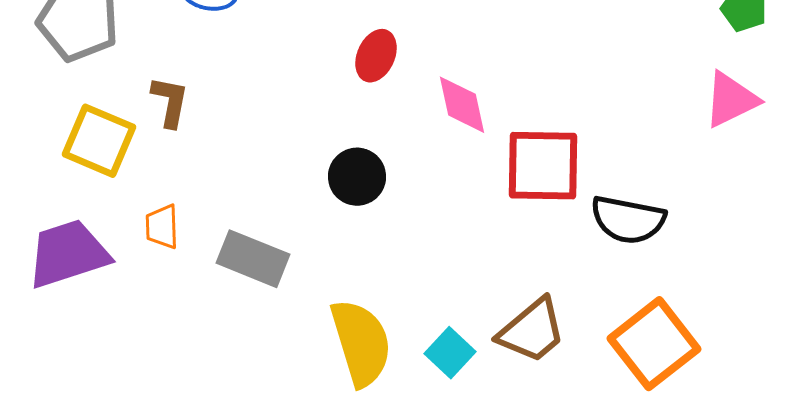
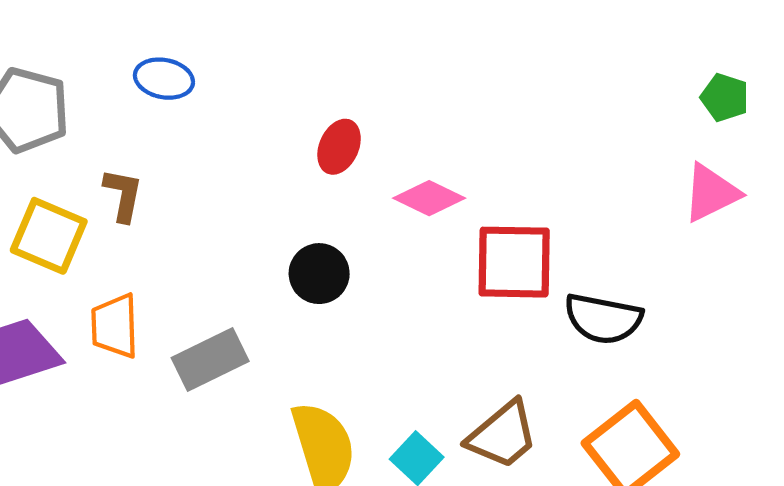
pink diamond: (462, 105) -> (429, 198), turned -52
orange trapezoid: (162, 227) -> (115, 326), size x1.4
gray rectangle: (253, 259) -> (210, 360), turned -48

